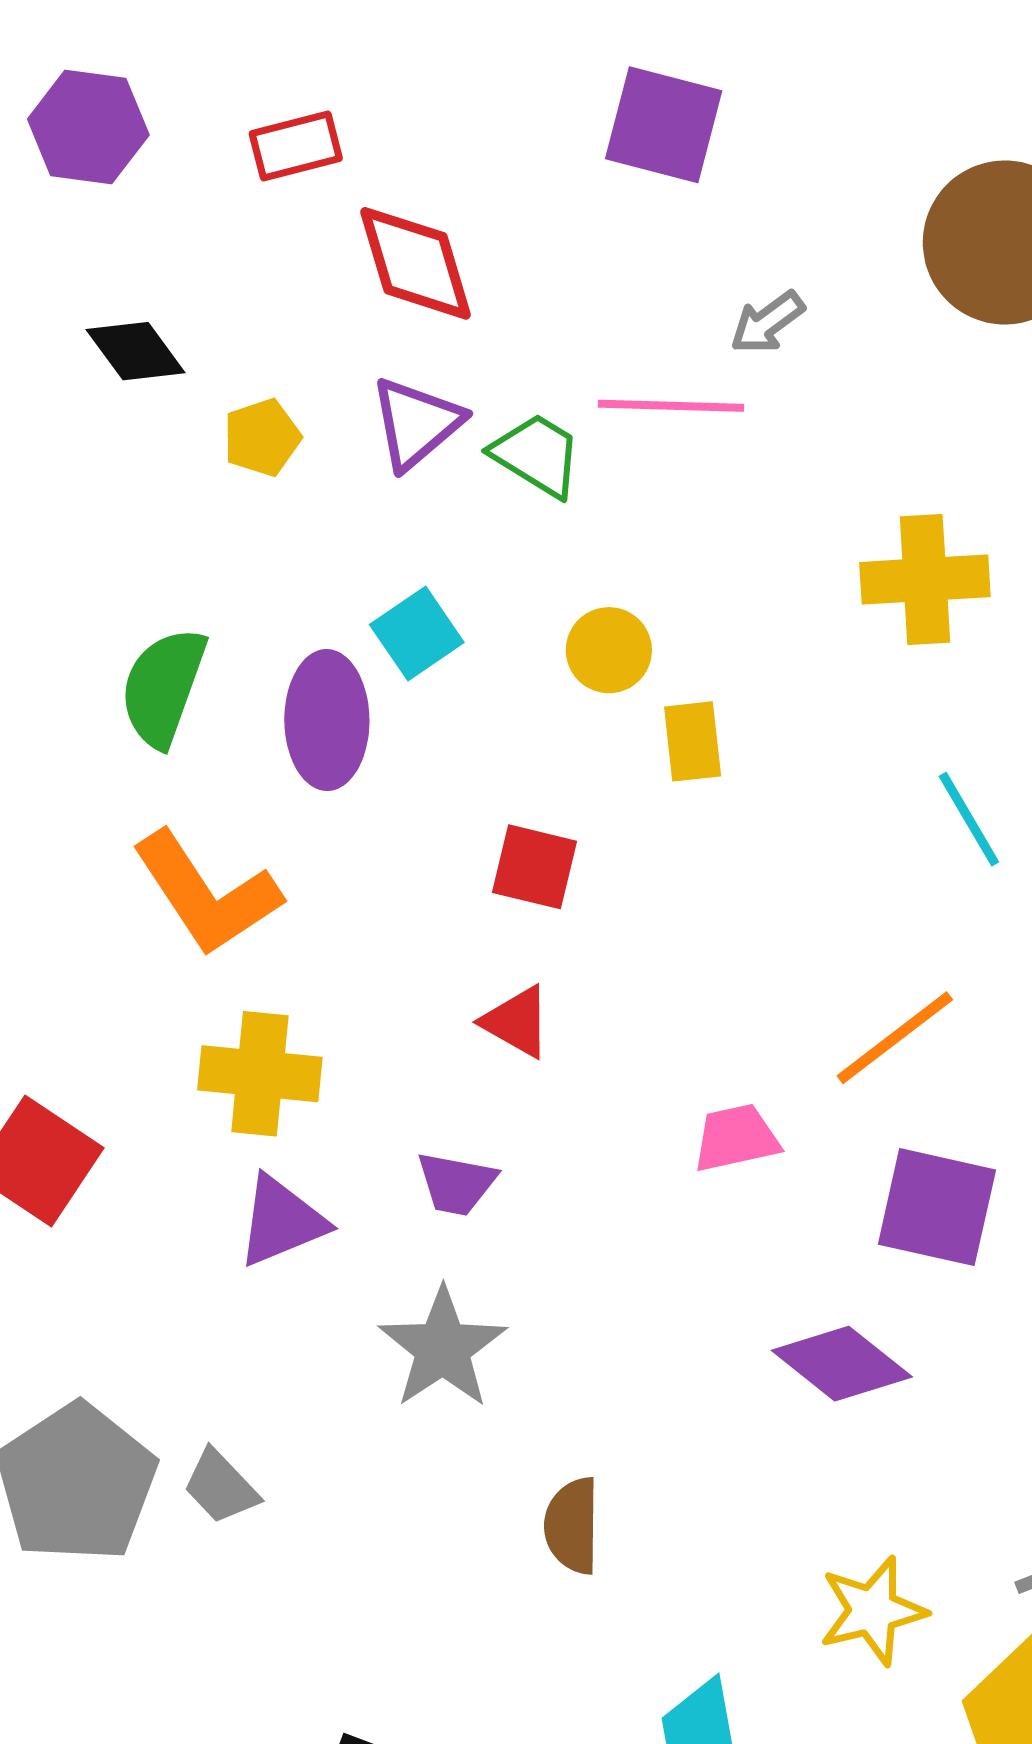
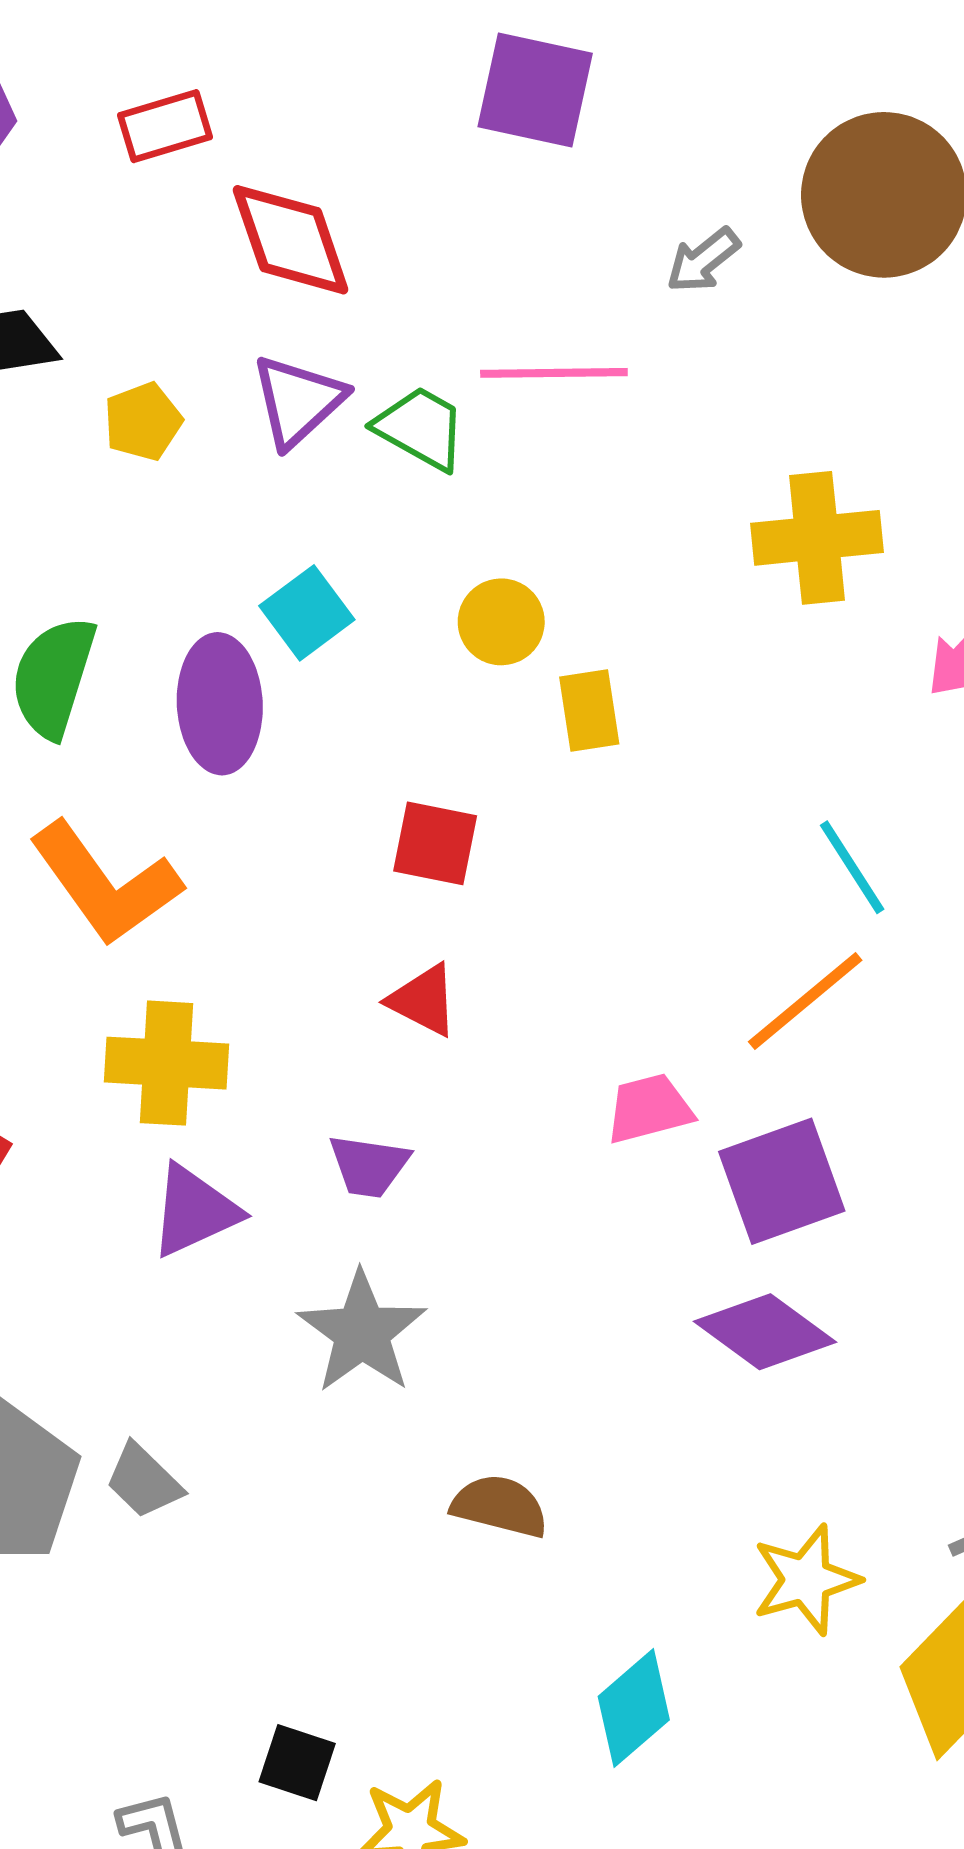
gray arrow: (767, 322) -> (703, 260), moved
cyan line: (969, 819) -> (852, 867), moved
purple square: (937, 1207) -> (782, 1181), moved, turned -30
brown semicircle: (572, 1526) -> (500, 1506), turned 106

